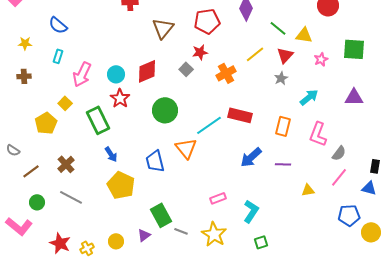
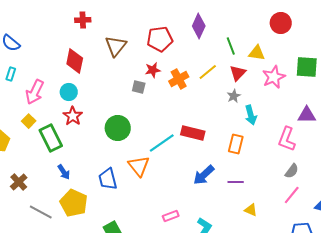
green line: (278, 28) -> (231, 46), turned 30
pink star: (321, 59) -> (274, 77), size x1.6
gray square: (186, 69) -> (139, 87), turned -32
red diamond: (147, 71) -> (75, 61), moved, turned -55
orange cross: (226, 73) -> (179, 79), moved
cyan arrow: (309, 97) -> (251, 115), moved, turned 114
yellow square: (65, 103) -> (29, 121), moved
pink L-shape: (318, 134) -> (287, 139), moved
yellow triangle: (308, 190) -> (251, 210), moved, turned 32
gray line: (71, 197) -> (41, 212), moved

